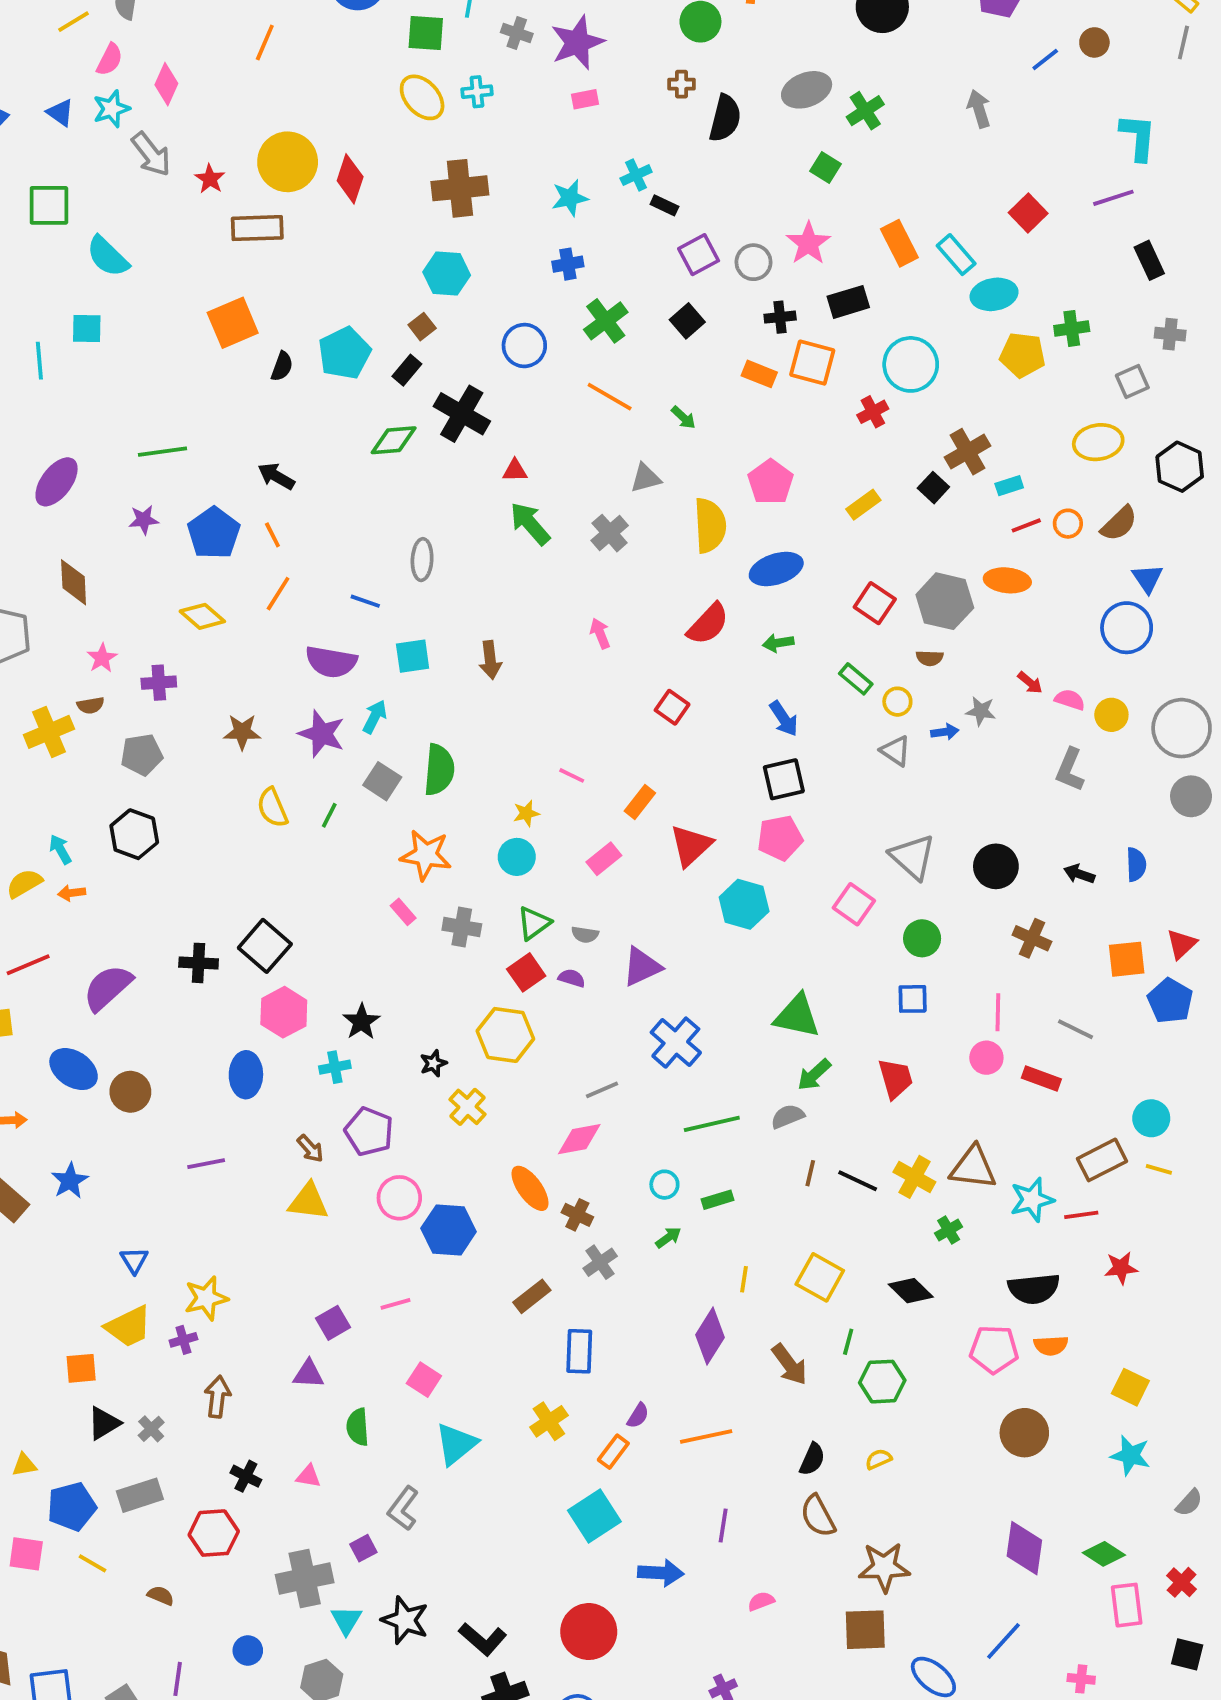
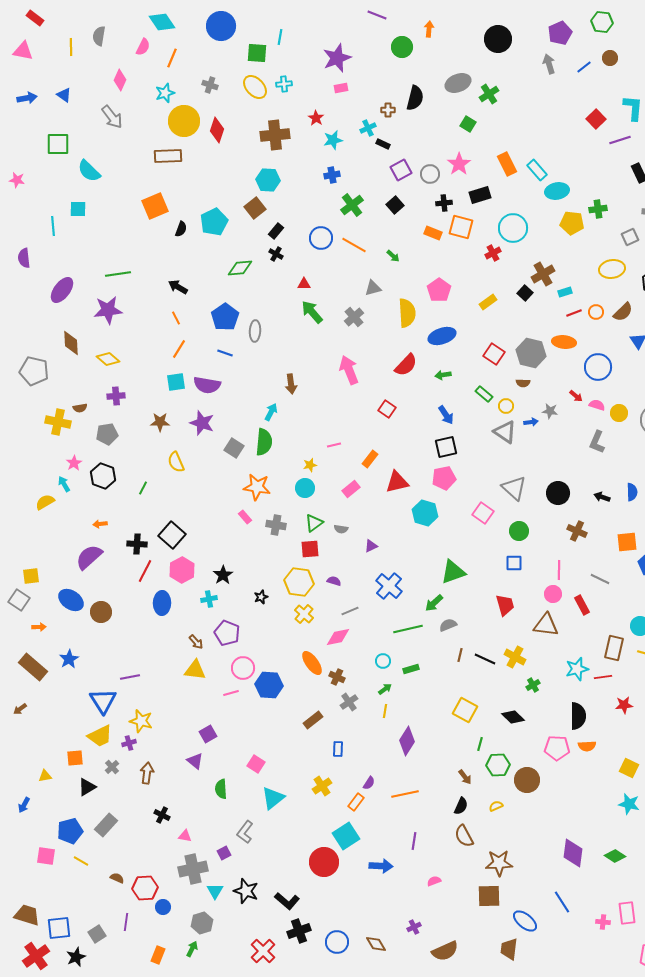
yellow line: (74, 22) -> (71, 47), turned -60
gray cross: (517, 33) -> (210, 85), moved
pink semicircle: (110, 60) -> (143, 47), moved
brown cross: (682, 84) -> (388, 110), moved
cyan star: (111, 109) -> (165, 93), moved
gray arrow: (979, 109) -> (549, 64), moved
red star: (210, 179) -> (316, 118), moved
red square: (1028, 213) -> (596, 119), moved
brown square: (422, 327) -> (255, 208), size x1.5
blue circle: (524, 346) -> (321, 238), moved
black rectangle: (407, 370) -> (276, 231), moved
black cross: (462, 414) -> (276, 254), size x0.5
purple star: (144, 520) -> (108, 310), size x1.8
blue pentagon: (214, 533) -> (225, 317), moved
yellow diamond: (202, 616) -> (108, 359), moved
blue circle: (1127, 628) -> (598, 367), moved
pink arrow: (600, 633) -> (349, 370), size x1.8
cyan square: (413, 656) -> (176, 382), moved
pink star: (102, 658) -> (74, 463), moved
cyan arrow: (375, 717) -> (271, 412), moved
yellow cross: (49, 732) -> (58, 422), turned 35
gray triangle: (896, 751) -> (505, 432), size x1.4
pink line: (572, 775) -> (334, 445), turned -40
green line: (329, 815) -> (143, 488), moved
red triangle: (691, 846) -> (397, 482), turned 30
orange arrow: (72, 893) -> (100, 524), moved
red line: (28, 965) -> (145, 571), moved, turned -40
purple triangle: (642, 967) -> (371, 546), size x0.6
red square: (526, 972) -> (310, 549), turned 30
purple semicircle: (572, 978) -> (334, 581), moved
green triangle: (797, 1016) -> (453, 572), turned -32
green arrow: (814, 1075) -> (434, 603), moved
red rectangle: (1041, 1078) -> (582, 605), turned 42
yellow cross: (468, 1107) -> (304, 614), moved
brown rectangle: (1102, 1160) -> (614, 648), turned -50
purple line: (206, 1164) -> (130, 677), moved
brown triangle: (973, 1168) -> (546, 625), moved
blue triangle: (134, 1260) -> (103, 701), size x1.8
yellow line: (744, 1279) -> (385, 711), moved
black semicircle: (1034, 1289) -> (578, 716), turned -84
yellow star: (206, 1298) -> (141, 721), turned 30
pink line: (396, 1304) -> (231, 693), moved
blue rectangle: (579, 1351) -> (338, 749), size x0.7
brown arrow: (789, 1364) -> (465, 777), moved, size x0.7
purple triangle: (308, 1374) -> (195, 761), turned 36
gray cross: (151, 1429) -> (112, 767), moved
brown circle: (1024, 1433) -> (527, 780), moved
yellow triangle: (24, 1465) -> (45, 776), moved
pink triangle: (308, 1476) -> (185, 836), moved
gray rectangle: (140, 1495) -> (106, 825), turned -30
red hexagon: (214, 1533) -> (145, 888), moved
pink rectangle: (1127, 1605) -> (627, 913), moved
red circle: (589, 1632) -> (324, 862), moved
blue line: (1004, 1641) -> (562, 902), turned -75

